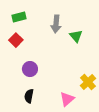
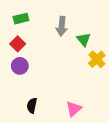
purple circle: (30, 69) -> (20, 66), moved
yellow cross: (88, 82) -> (97, 59), moved

